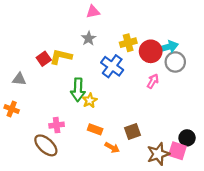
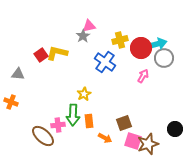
pink triangle: (93, 12) -> (89, 26), moved
green arrow: (78, 90) -> (73, 115), moved
pink cross: (57, 125) -> (58, 125), moved
orange rectangle: (95, 129) -> (89, 121), turned 64
pink square: (177, 151) -> (133, 141), moved

